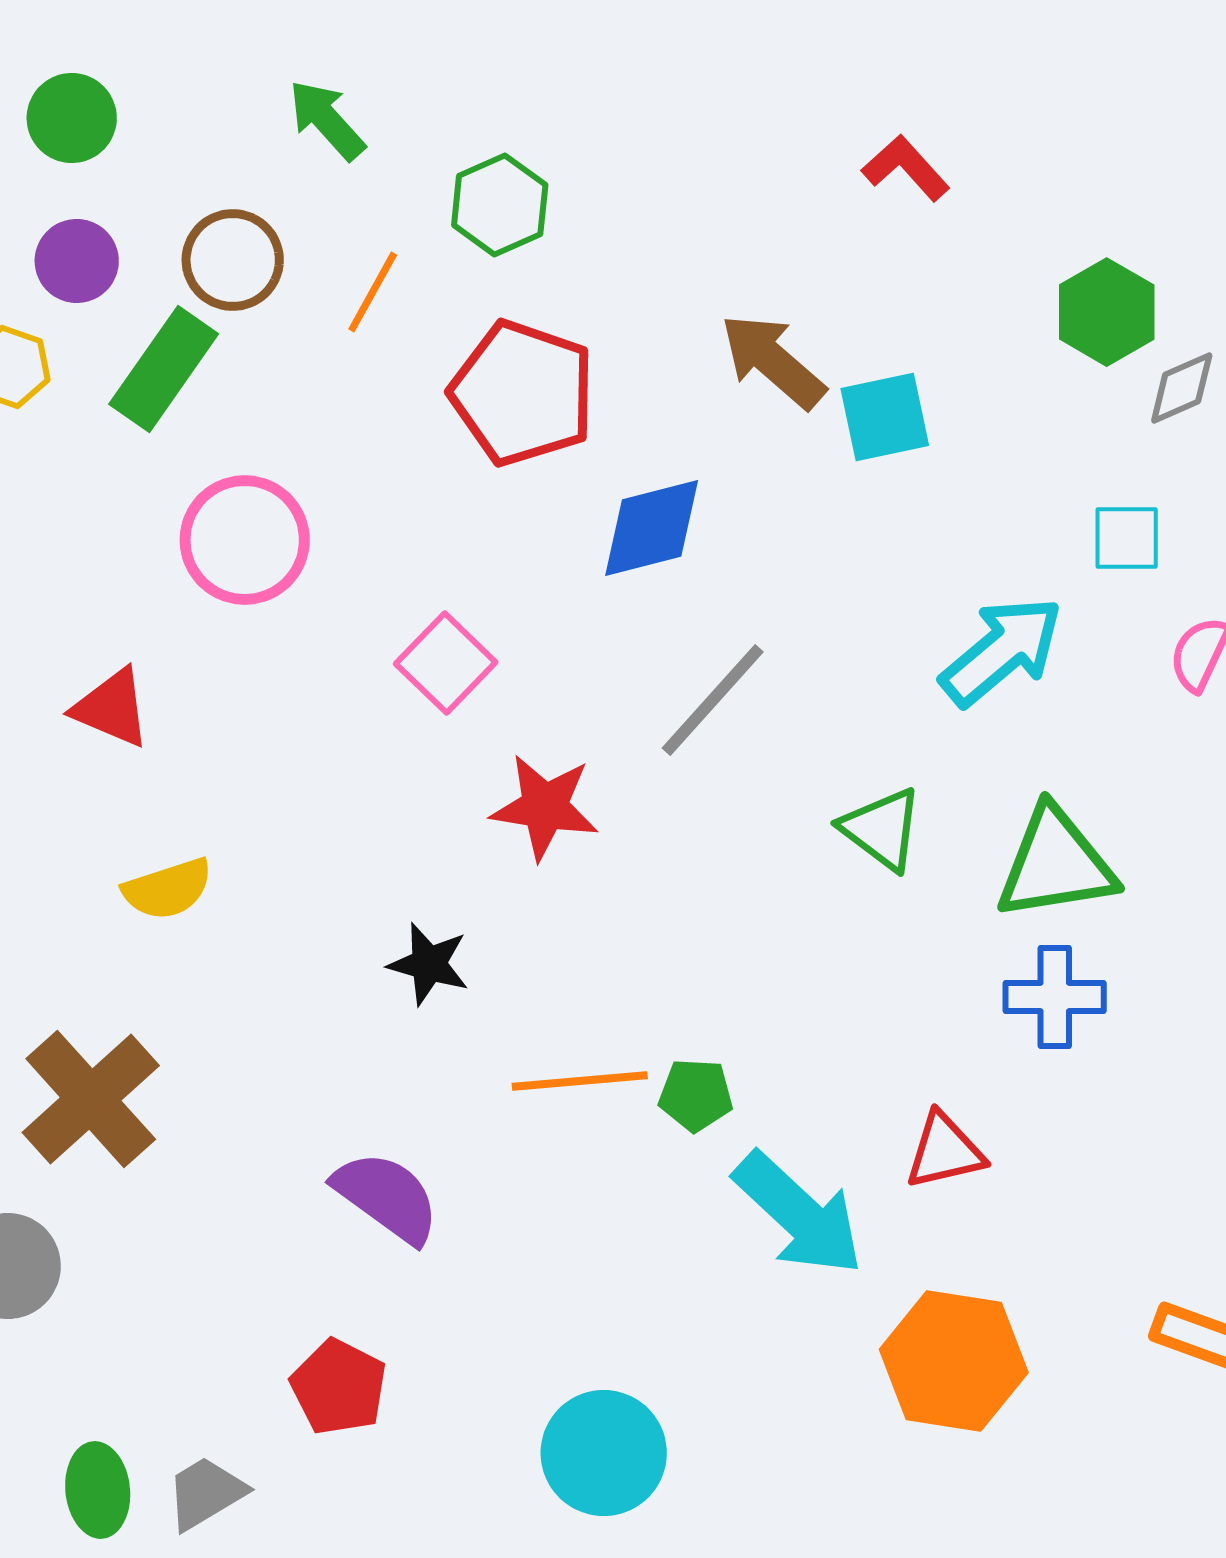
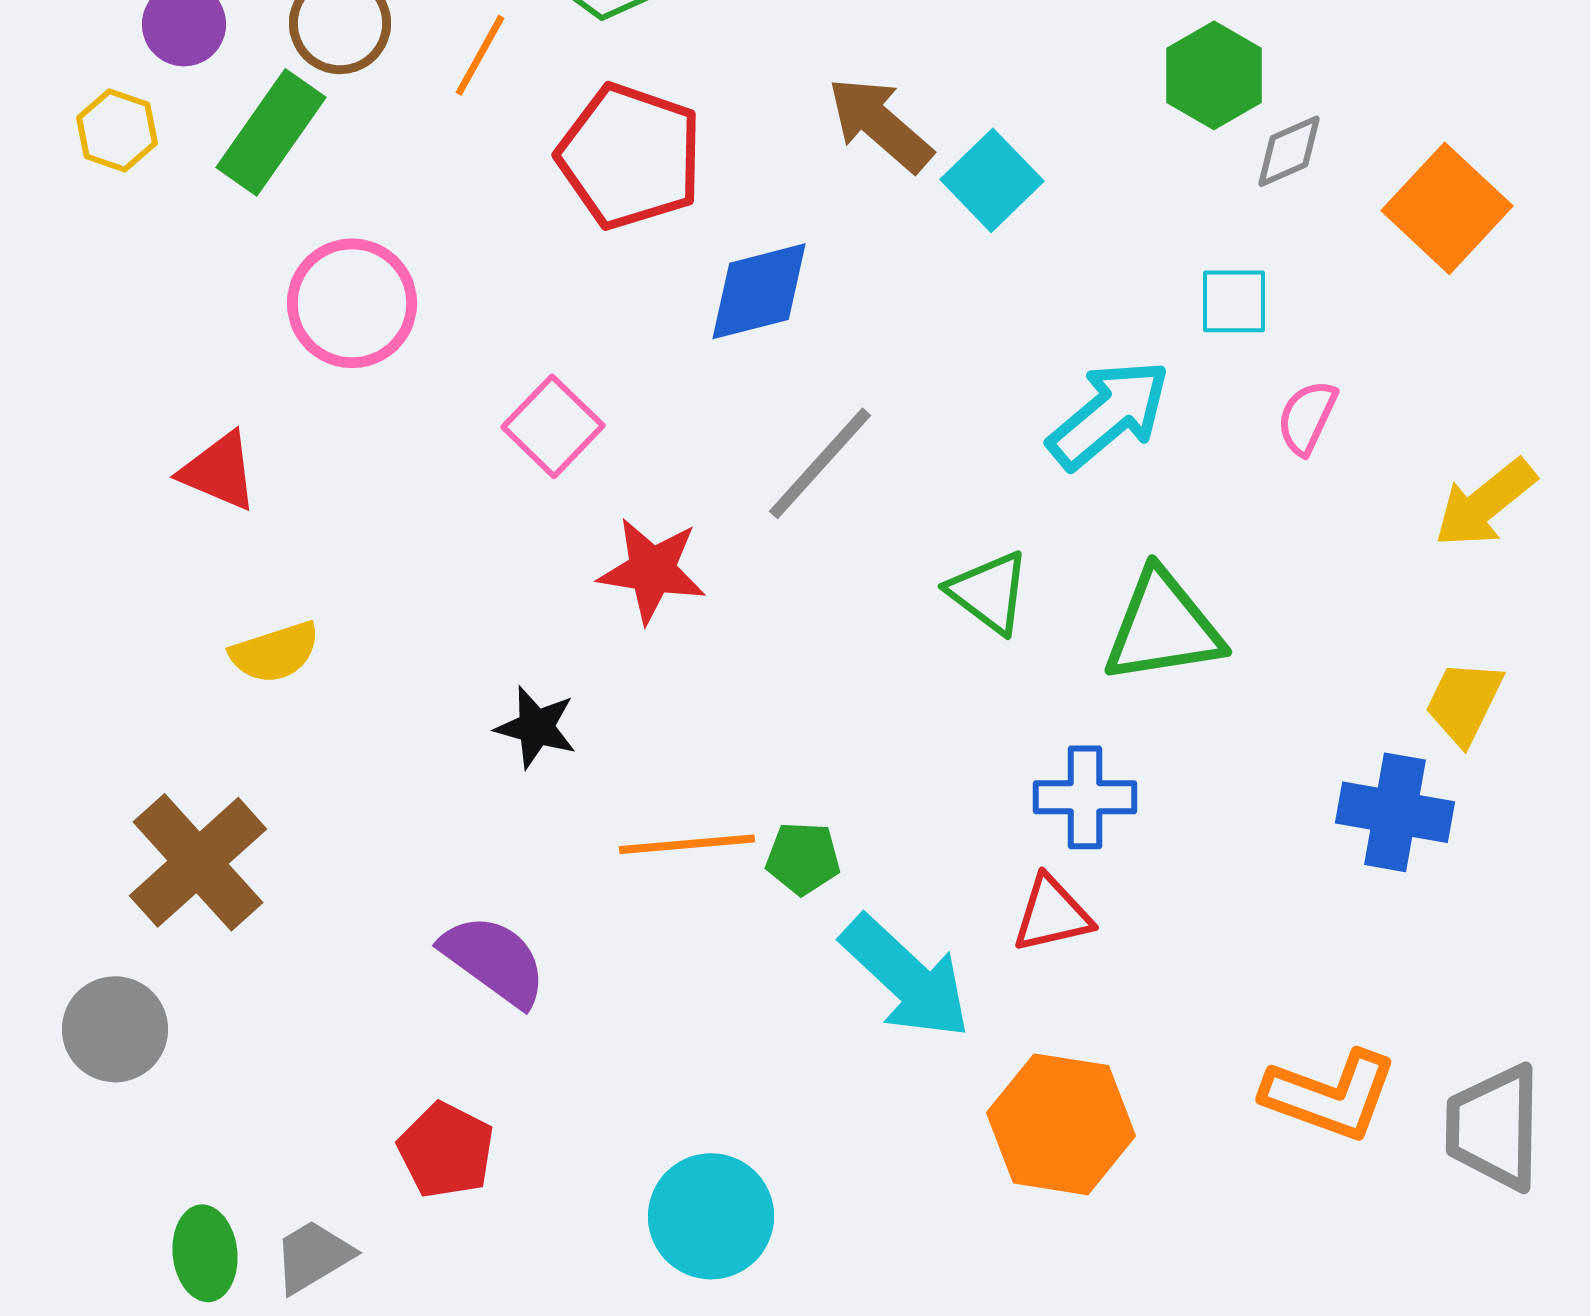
cyan square: (885, 417) -> (992, 180), turned -32
blue cross: (1055, 997) -> (1085, 797), moved

